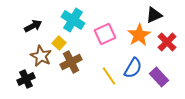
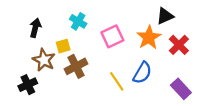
cyan cross: (73, 20) -> (78, 21), size x0.7
black arrow: (33, 26) -> (35, 28), turned -48
yellow square: (59, 43) -> (63, 46), turned 32
purple rectangle: (159, 77) -> (181, 89), moved

